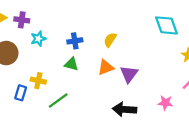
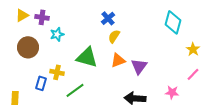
cyan diamond: (166, 25) -> (173, 22), turned 35
yellow semicircle: (110, 40) -> (114, 36), moved
blue cross: (75, 41) -> (108, 18), moved, turned -32
green triangle: (71, 64) -> (87, 57), size x1.6

